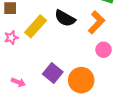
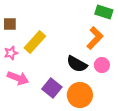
black semicircle: (65, 18) -> (77, 64), moved
pink arrow: (18, 82) -> (18, 78), moved, size x1.5

